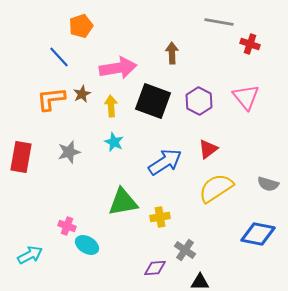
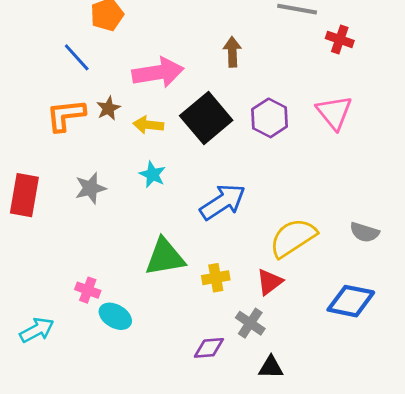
black square: (153, 101) -> (206, 118), turned 30
yellow arrow: (111, 106) -> (148, 125), turned -80
red triangle: (208, 149) -> (270, 282), moved

